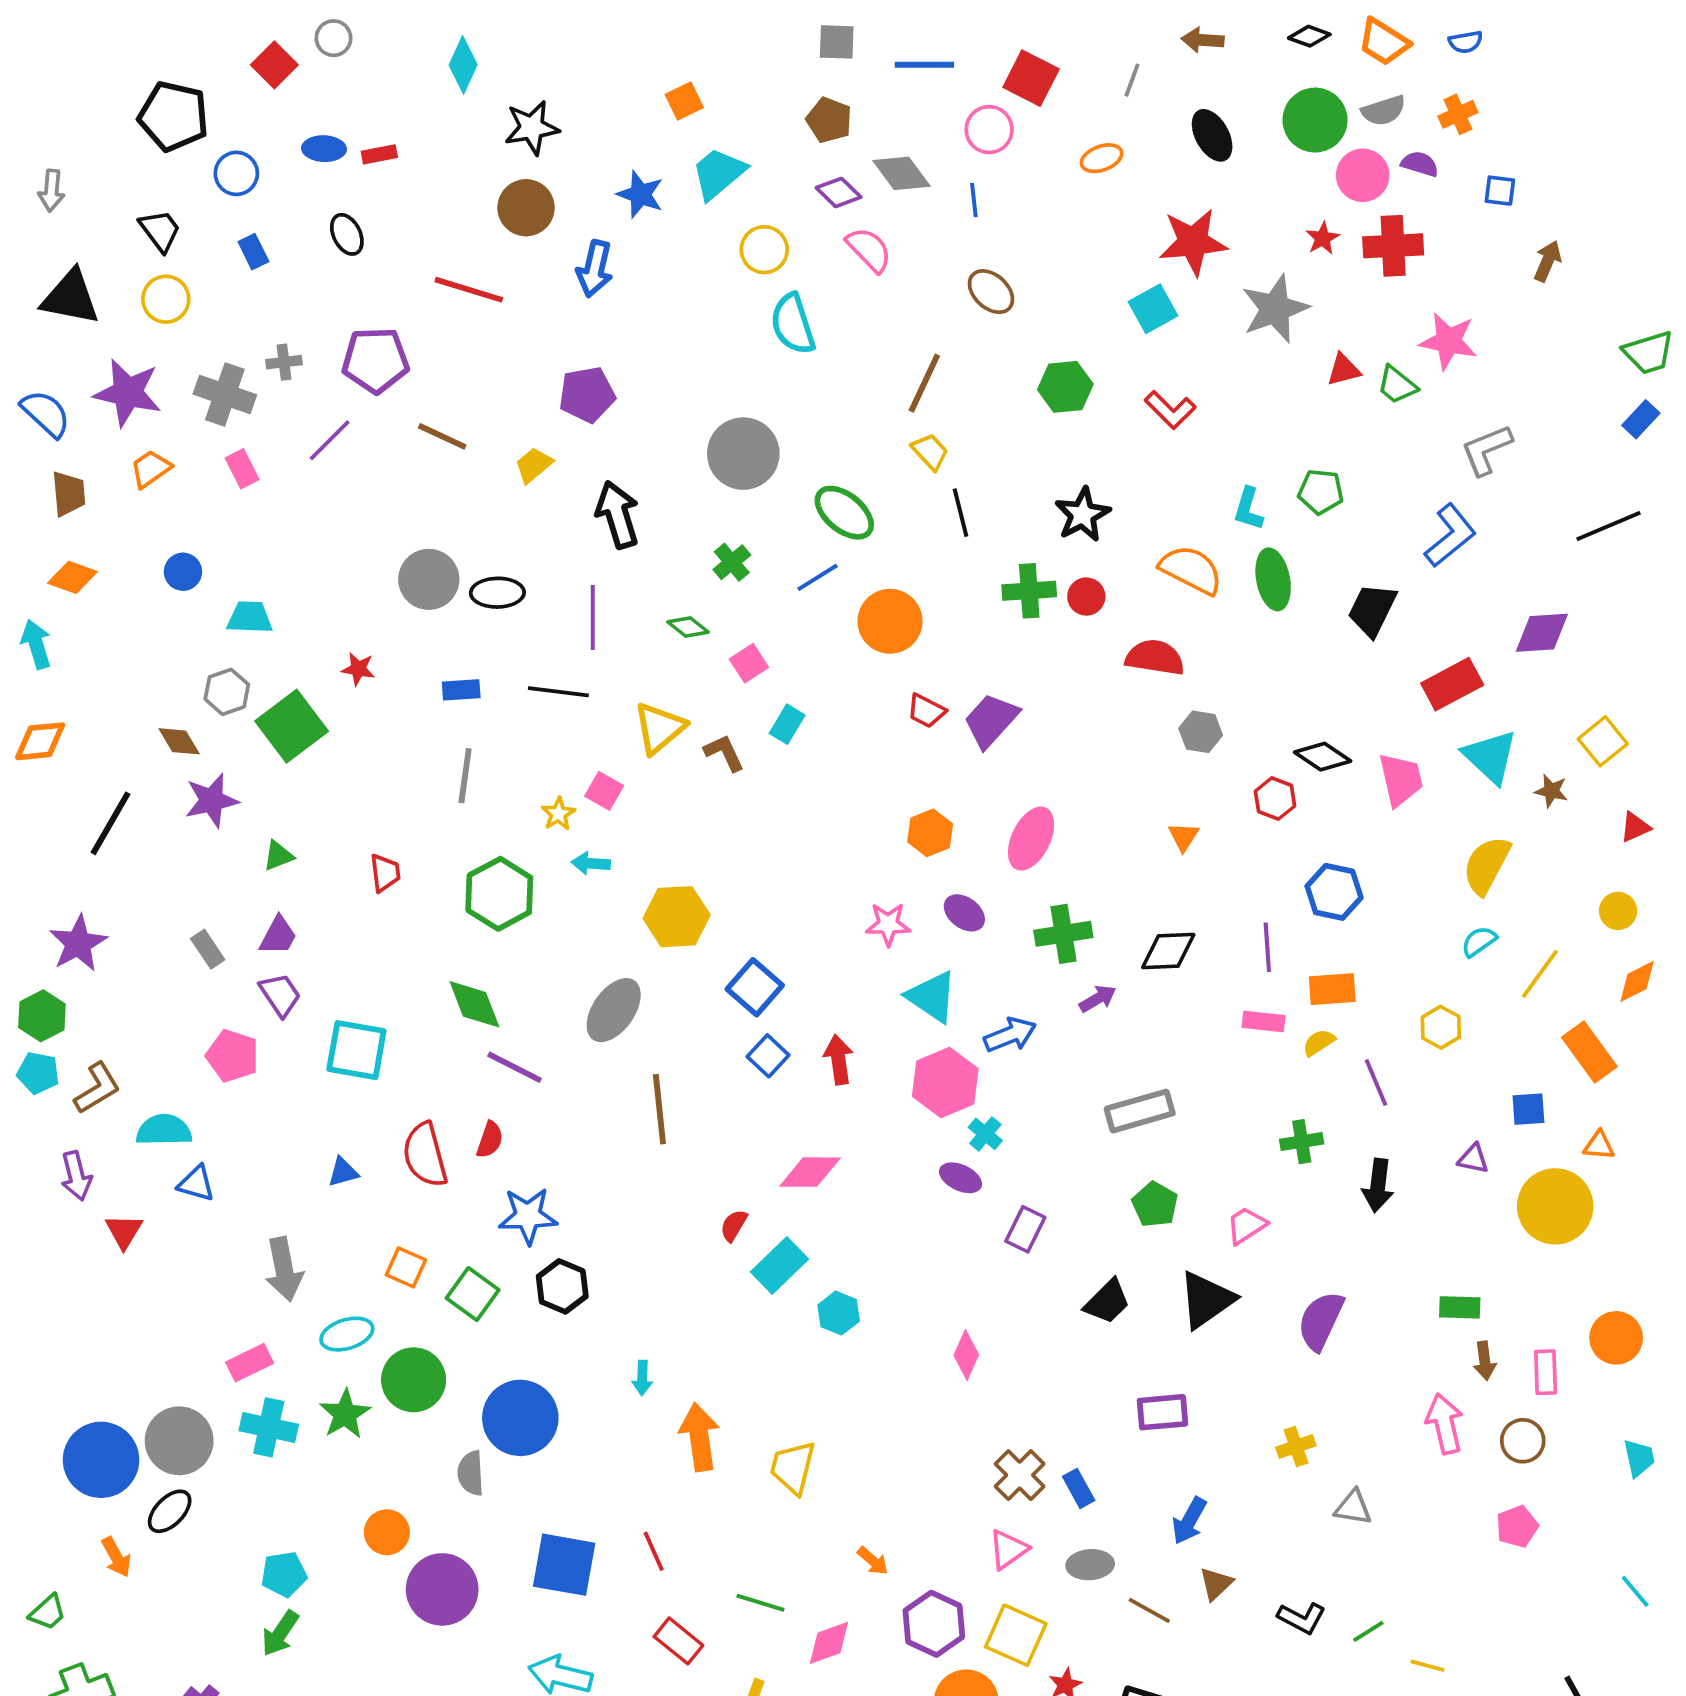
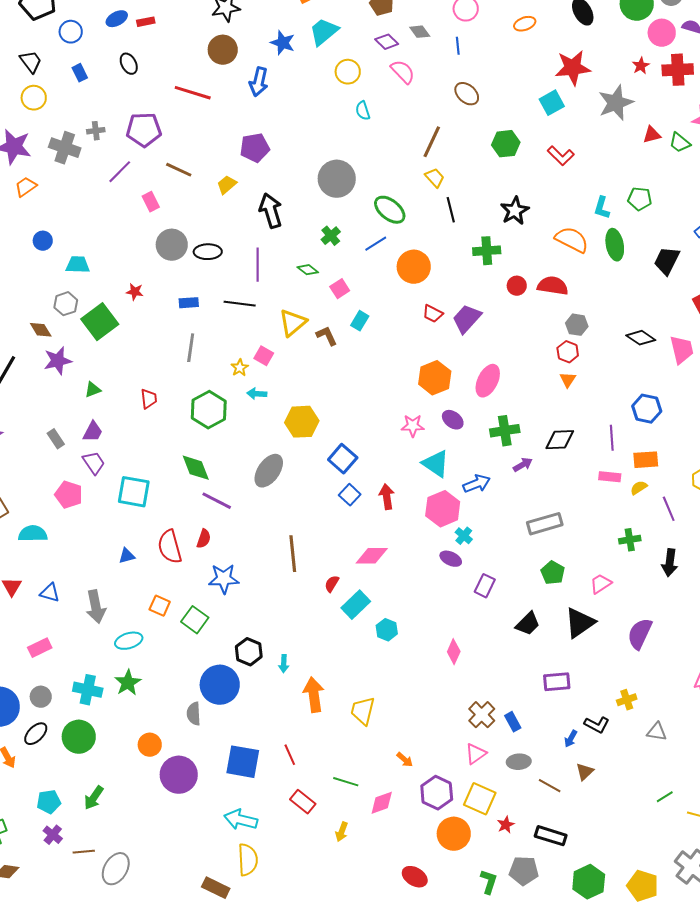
blue ellipse: (324, 149) -> (117, 19), turned -30
gray diamond: (901, 173) -> (420, 32), size x0.7
cyan semicircle: (793, 324) -> (363, 111), size x0.6
pink rectangle: (242, 469) -> (151, 202), moved
red circle: (1086, 597) -> (517, 286), moved
red hexagon: (1275, 799) -> (568, 352), moved
orange hexagon: (930, 833) -> (435, 378), size x1.4
brown line: (659, 1109) -> (293, 554), moved
blue triangle: (196, 1183) -> (50, 593), moved
black hexagon: (562, 1286) -> (249, 652), moved
pink rectangle: (250, 1363) -> (40, 648), moved
green circle: (414, 1380) -> (79, 737), moved
gray circle: (179, 1441) -> (41, 697), size x0.6
blue arrow: (1189, 1521) -> (571, 739), size x0.7
cyan pentagon: (284, 1574) -> (49, 802), moved
black L-shape: (1302, 1618) -> (597, 725), moved

